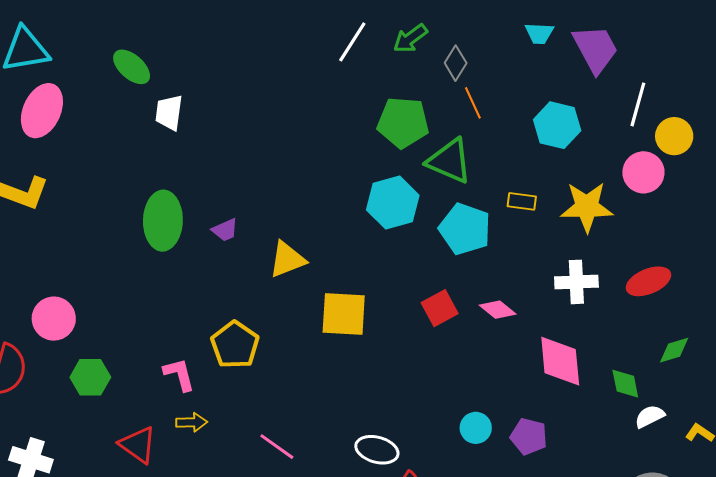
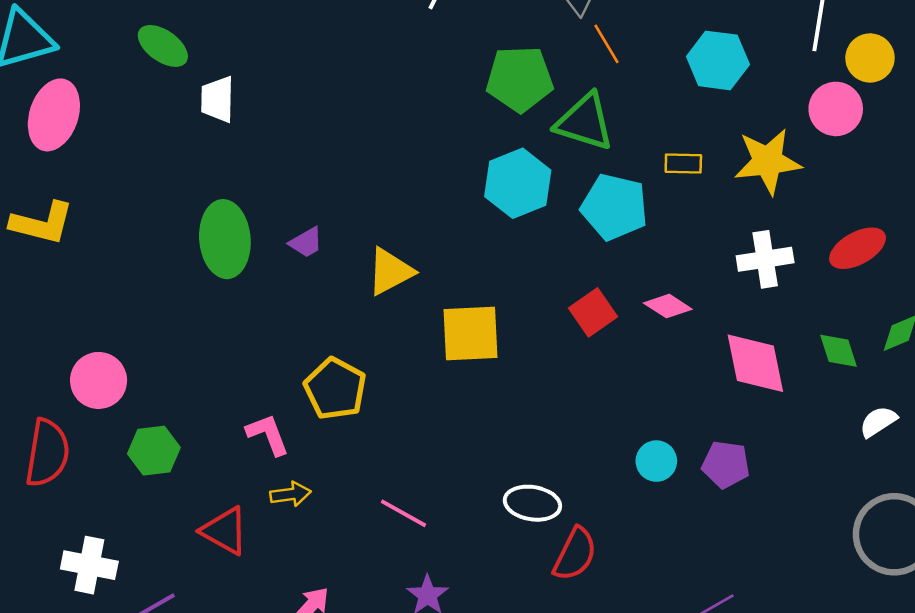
green diamond: (625, 384) -> (839, 351), moved

